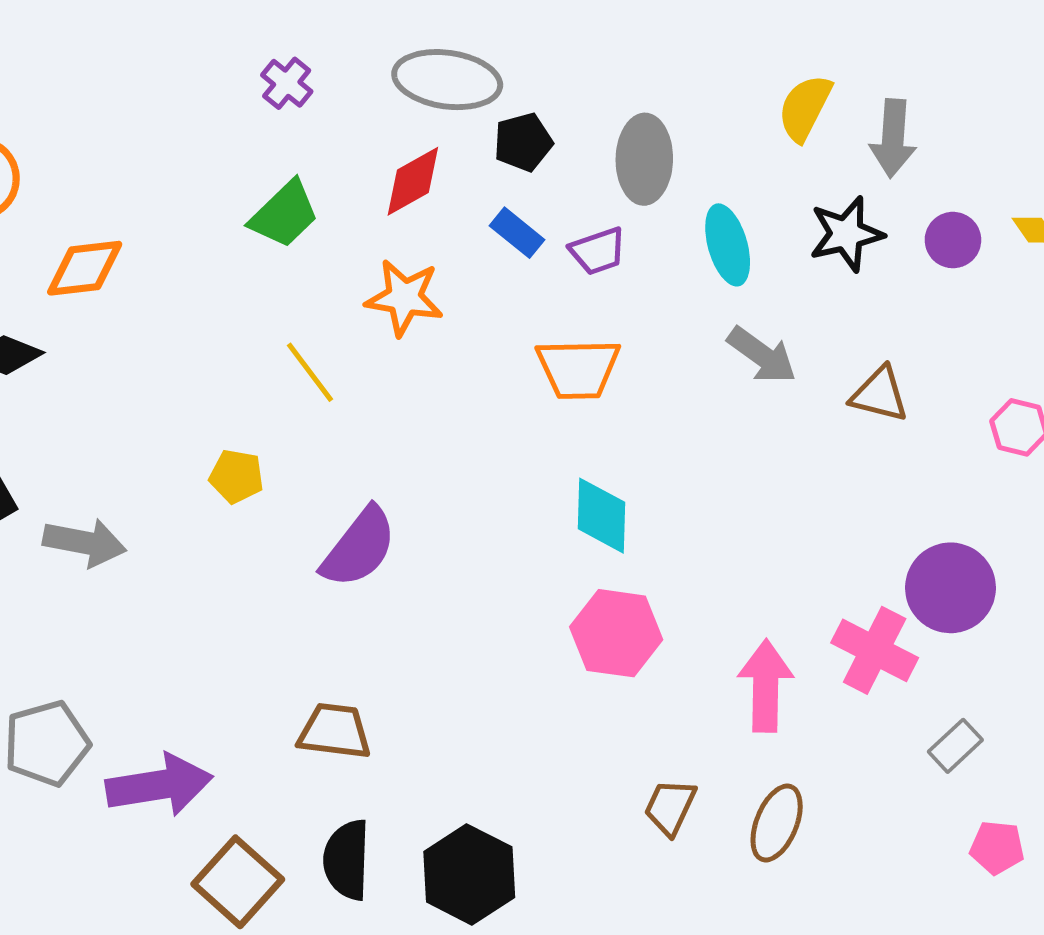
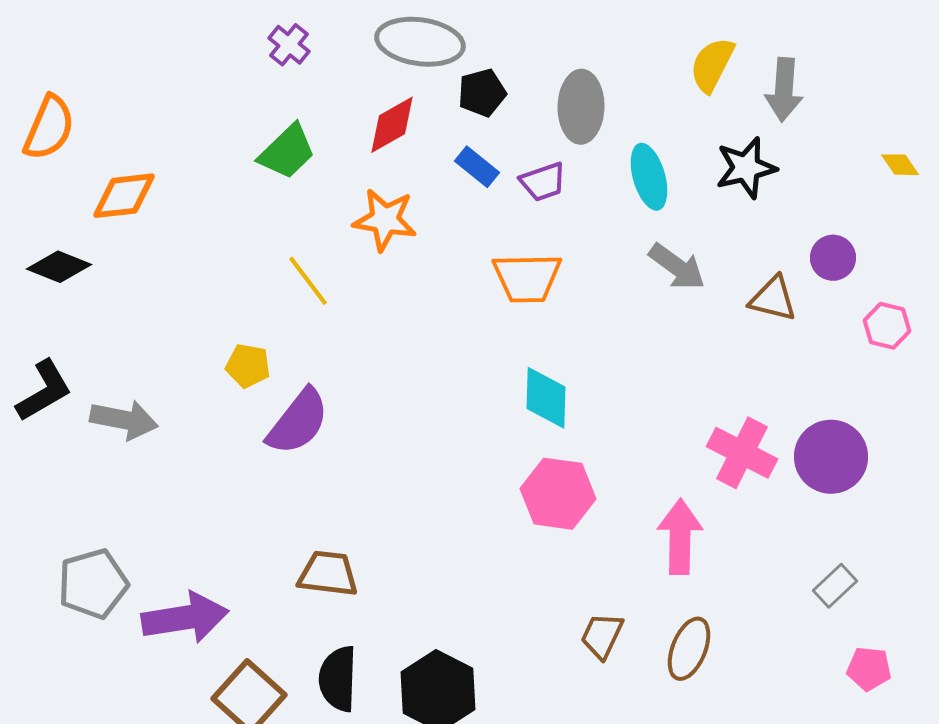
purple circle: (953, 240) -> (833, 258), moved
purple semicircle: (359, 547) -> (298, 422), moved
pink cross: (875, 650) -> (742, 453), moved

